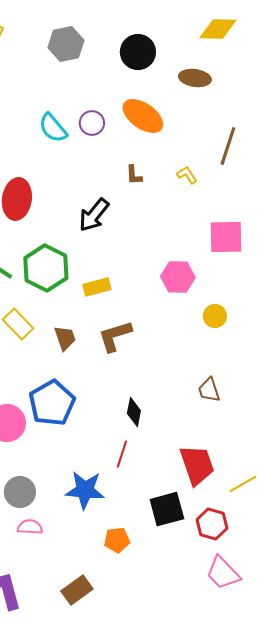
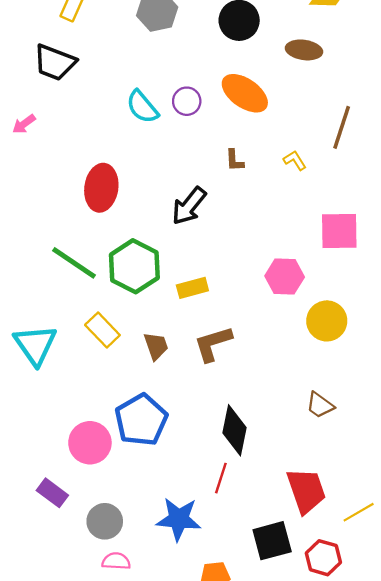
yellow circle: (215, 316) -> (327, 321), size x1.5
brown trapezoid: (209, 390) -> (320, 405), turned -36
black diamond: (134, 412) -> (235, 430), size x1.5

